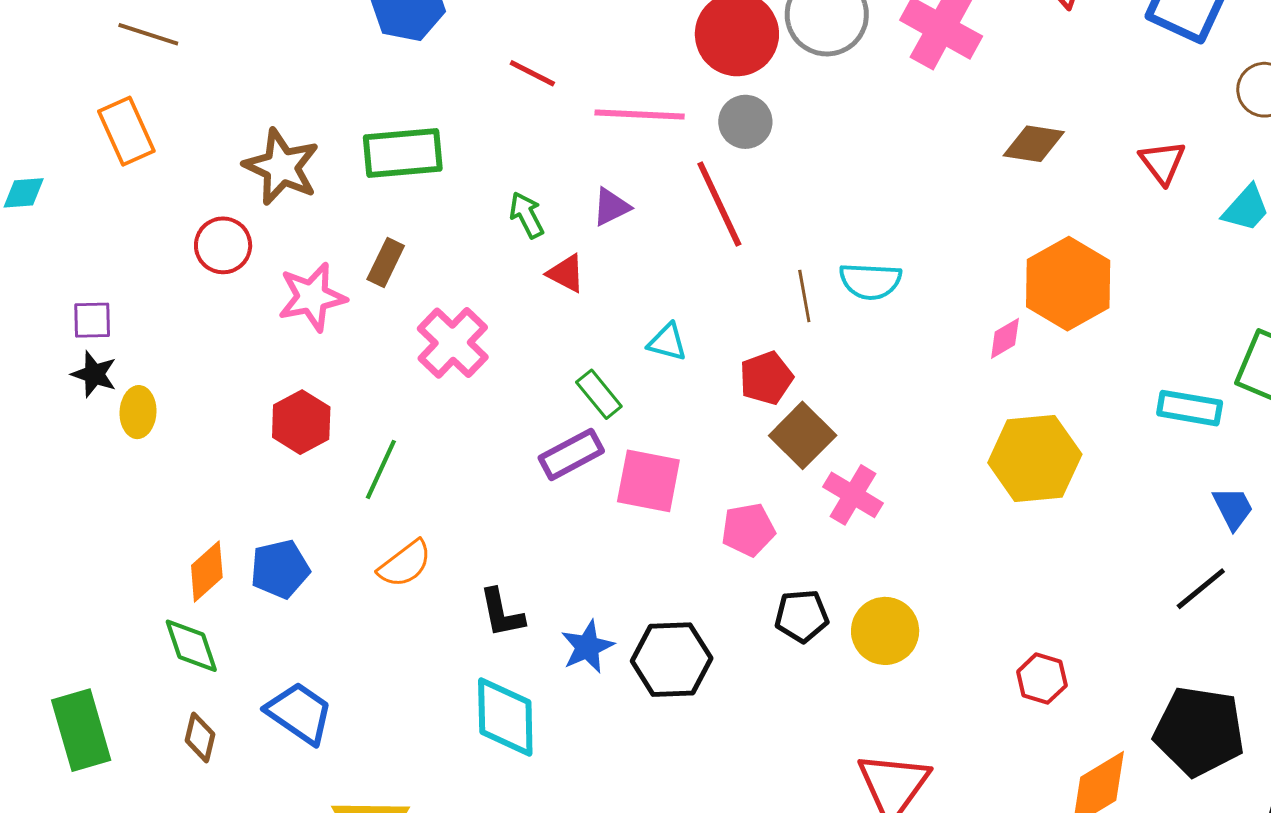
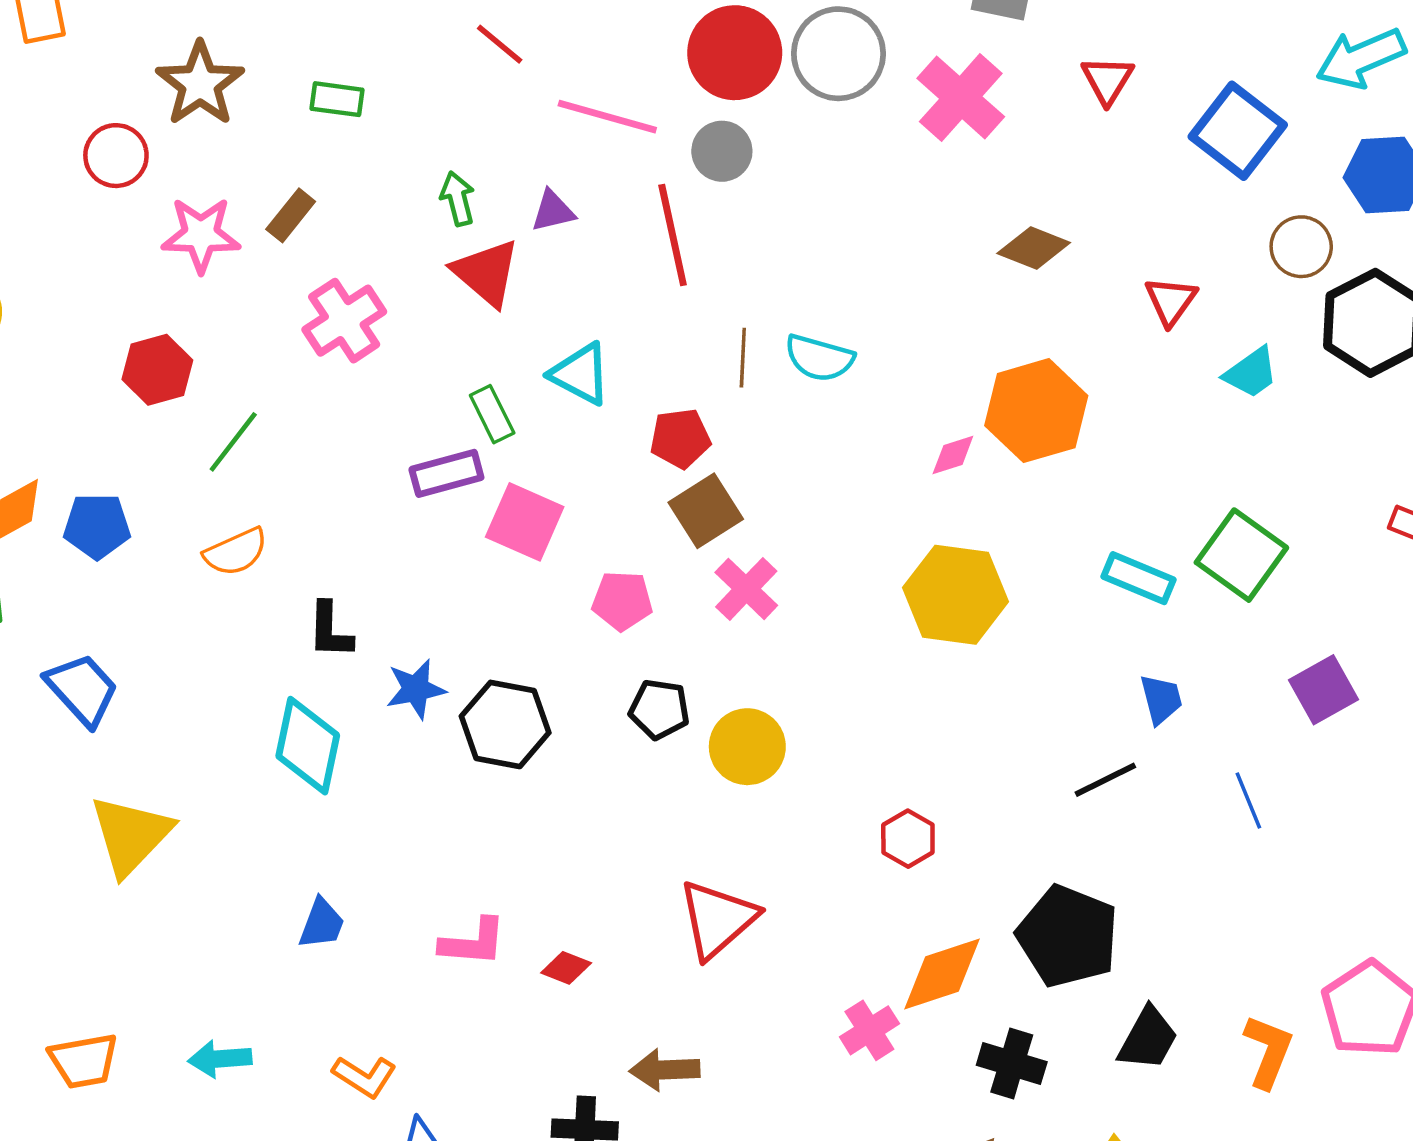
green rectangle: (403, 153) -> (337, 99), size x0.6
red triangle: (566, 273) -> (486, 273), size x1.6
cyan triangle: (667, 342) -> (580, 374), size x1.4

